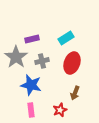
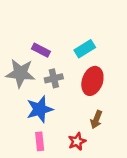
purple rectangle: (32, 39) -> (41, 50), turned 40
gray star: (16, 57) -> (20, 73), turned -30
blue star: (31, 85) -> (40, 109), turned -30

